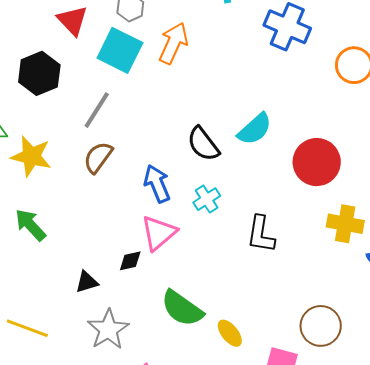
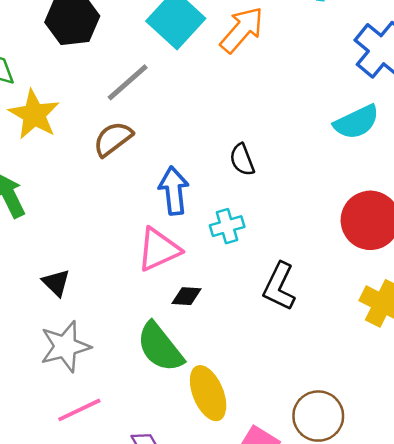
cyan semicircle: (255, 129) -> (356, 122), moved
black semicircle: (203, 144) -> (242, 160), size x0.7
black diamond: (130, 261) -> (186, 296), moved
black triangle: (87, 282) -> (56, 283), turned 45
yellow ellipse: (230, 333) -> (208, 393), size x1.5

